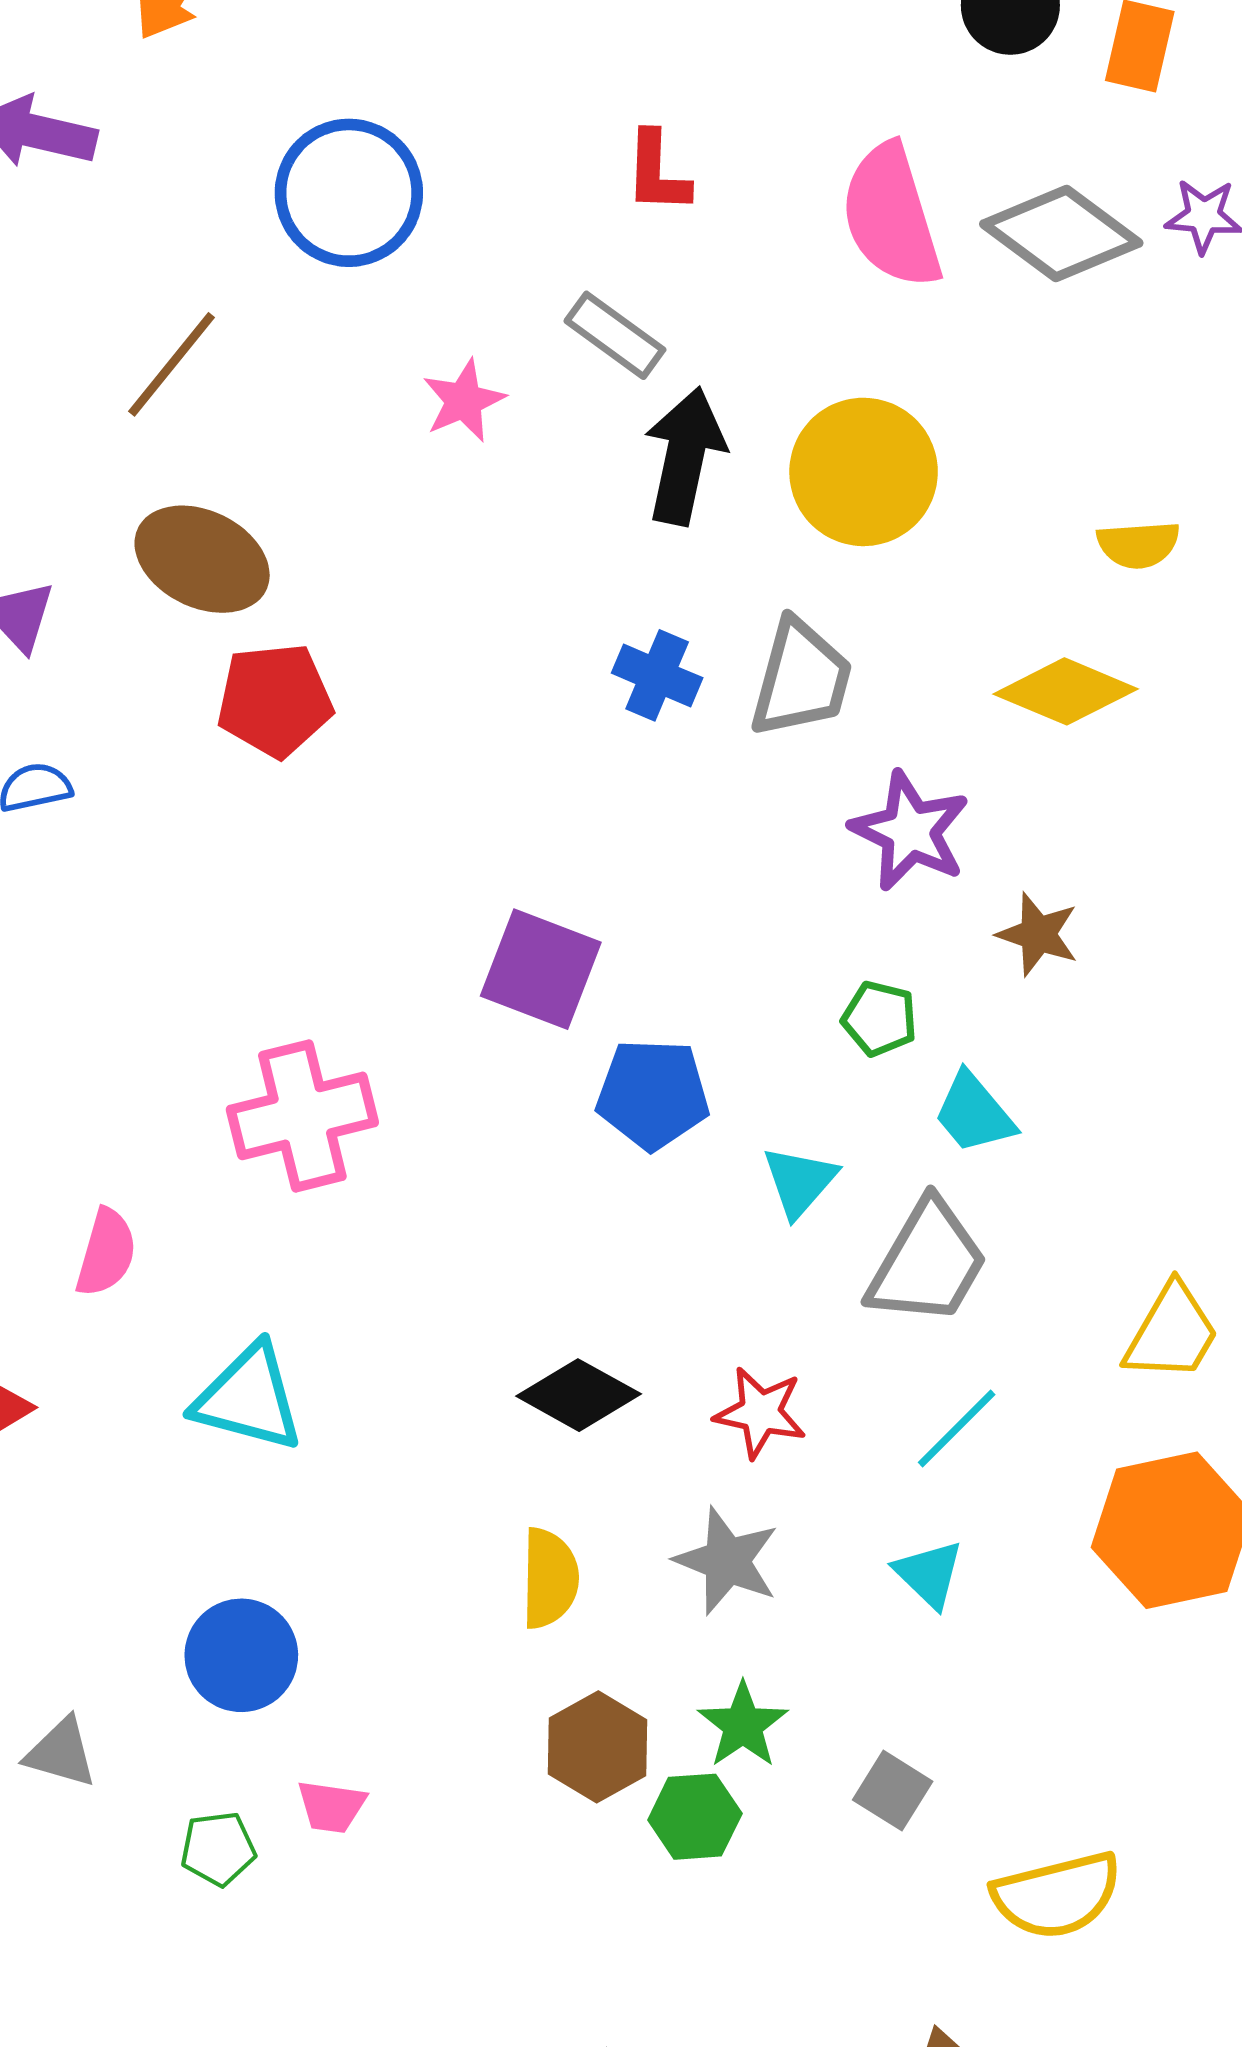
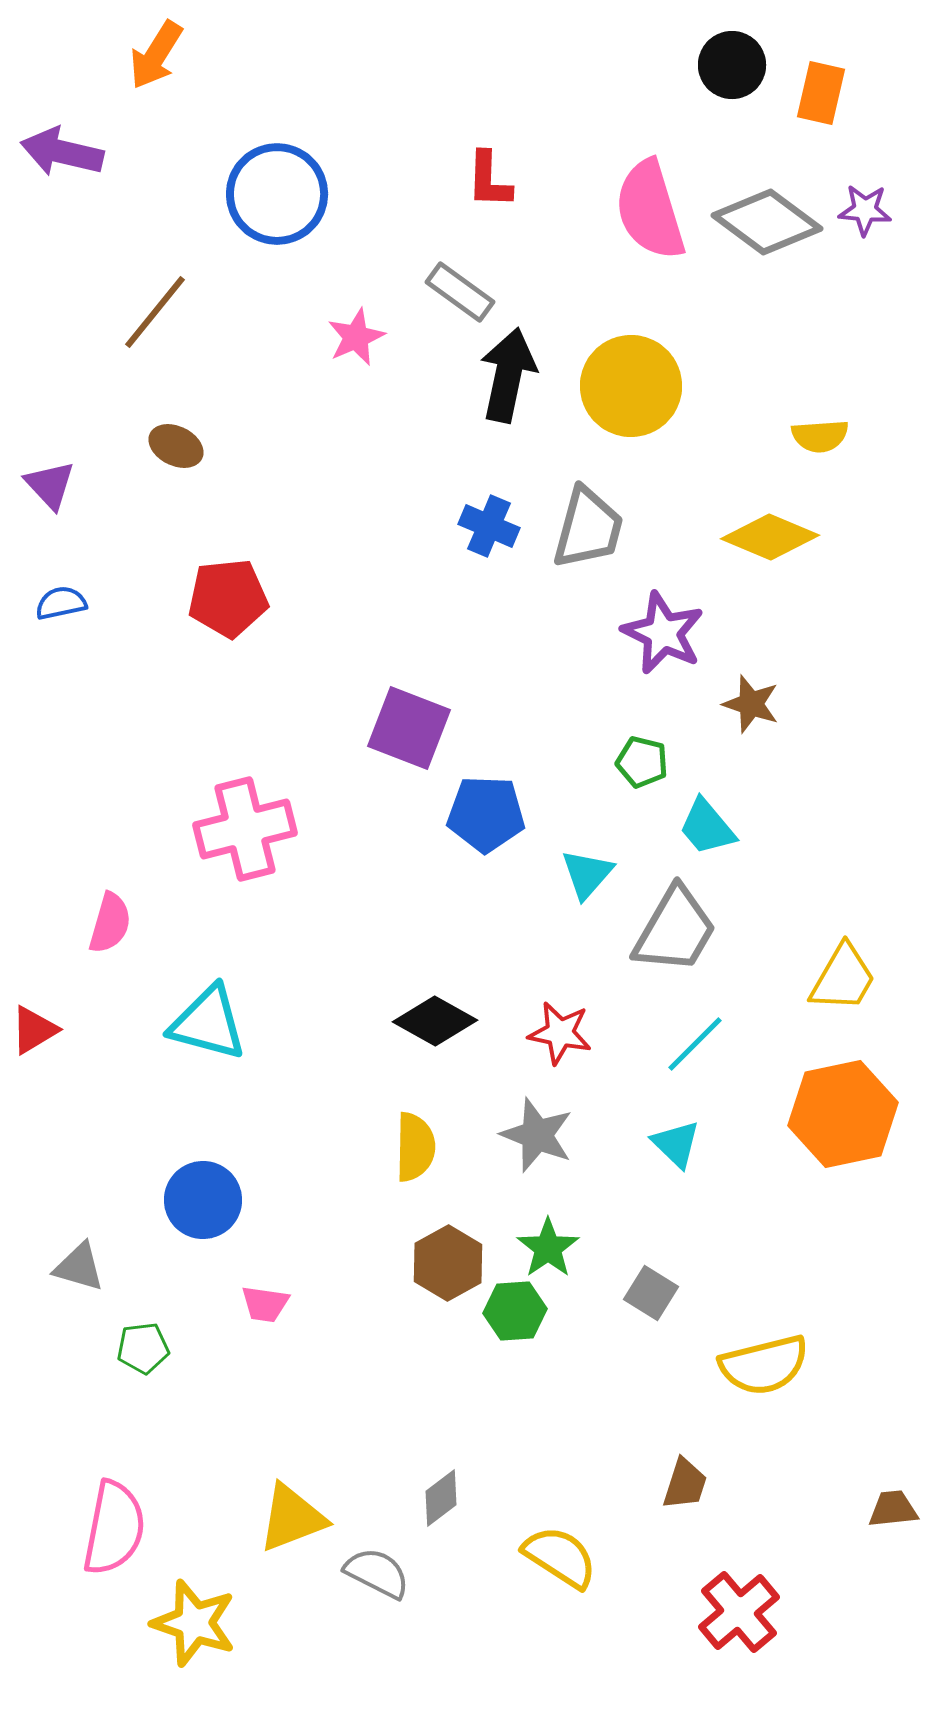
brown ellipse: (202, 559) -> (176, 446), size x0.6
red pentagon: (275, 700) -> (228, 598), moved
green pentagon: (218, 1849) -> (143, 1348), moved

